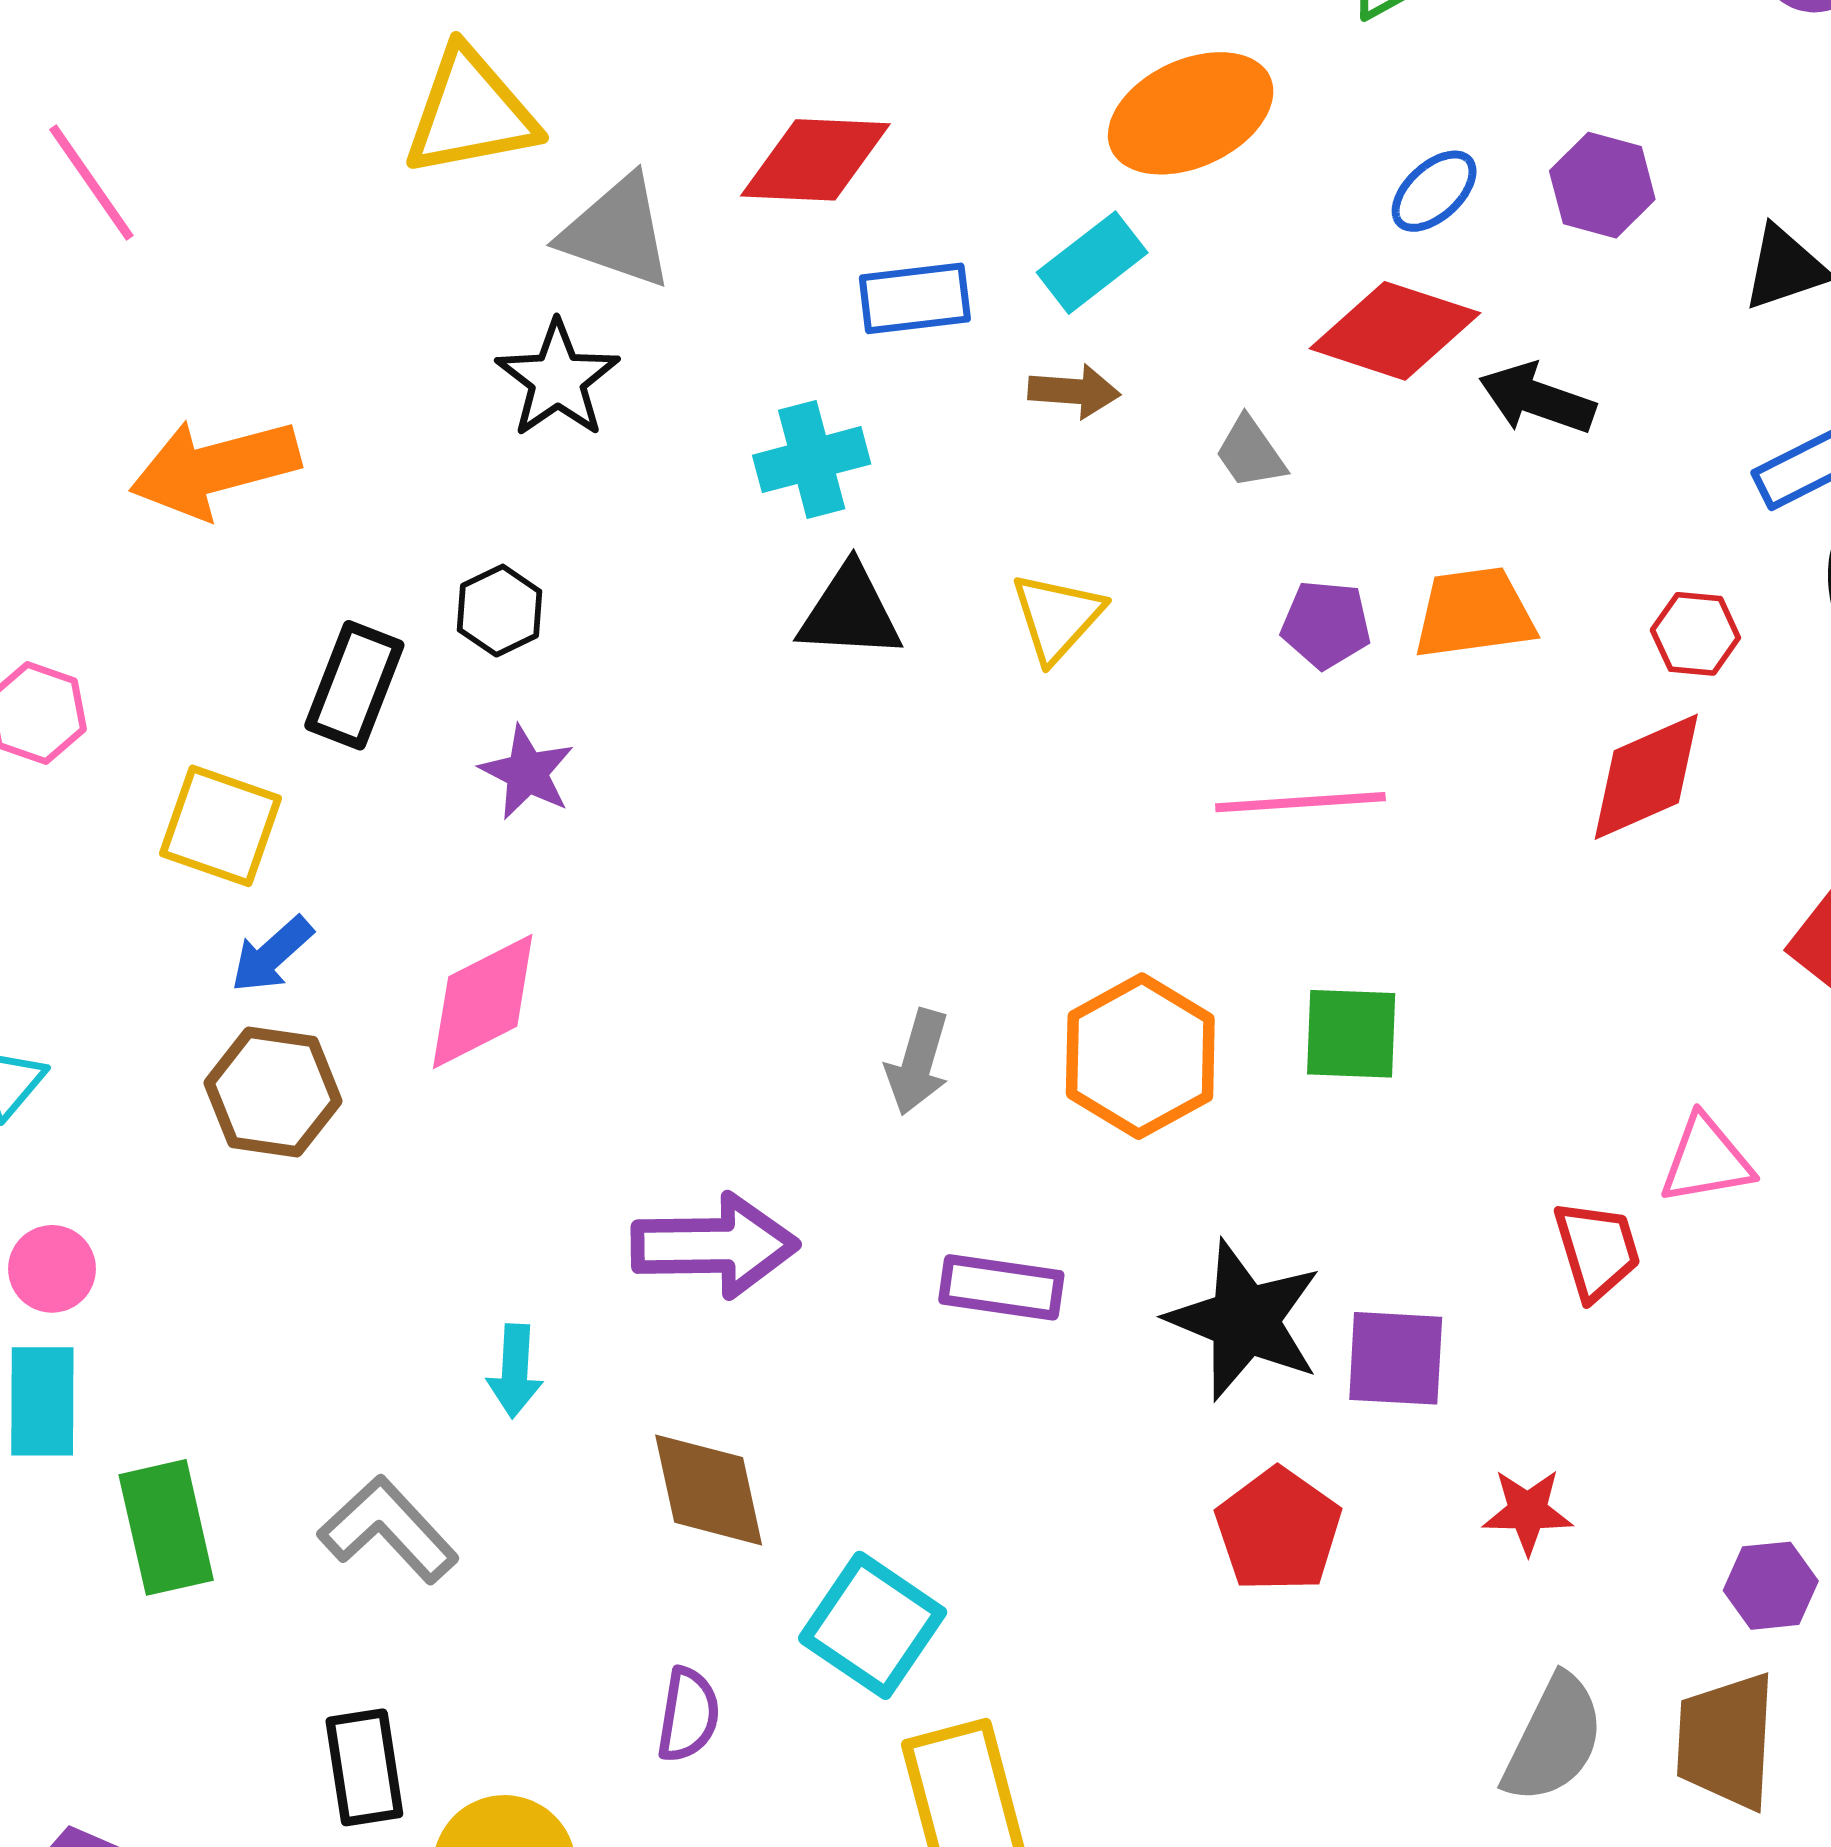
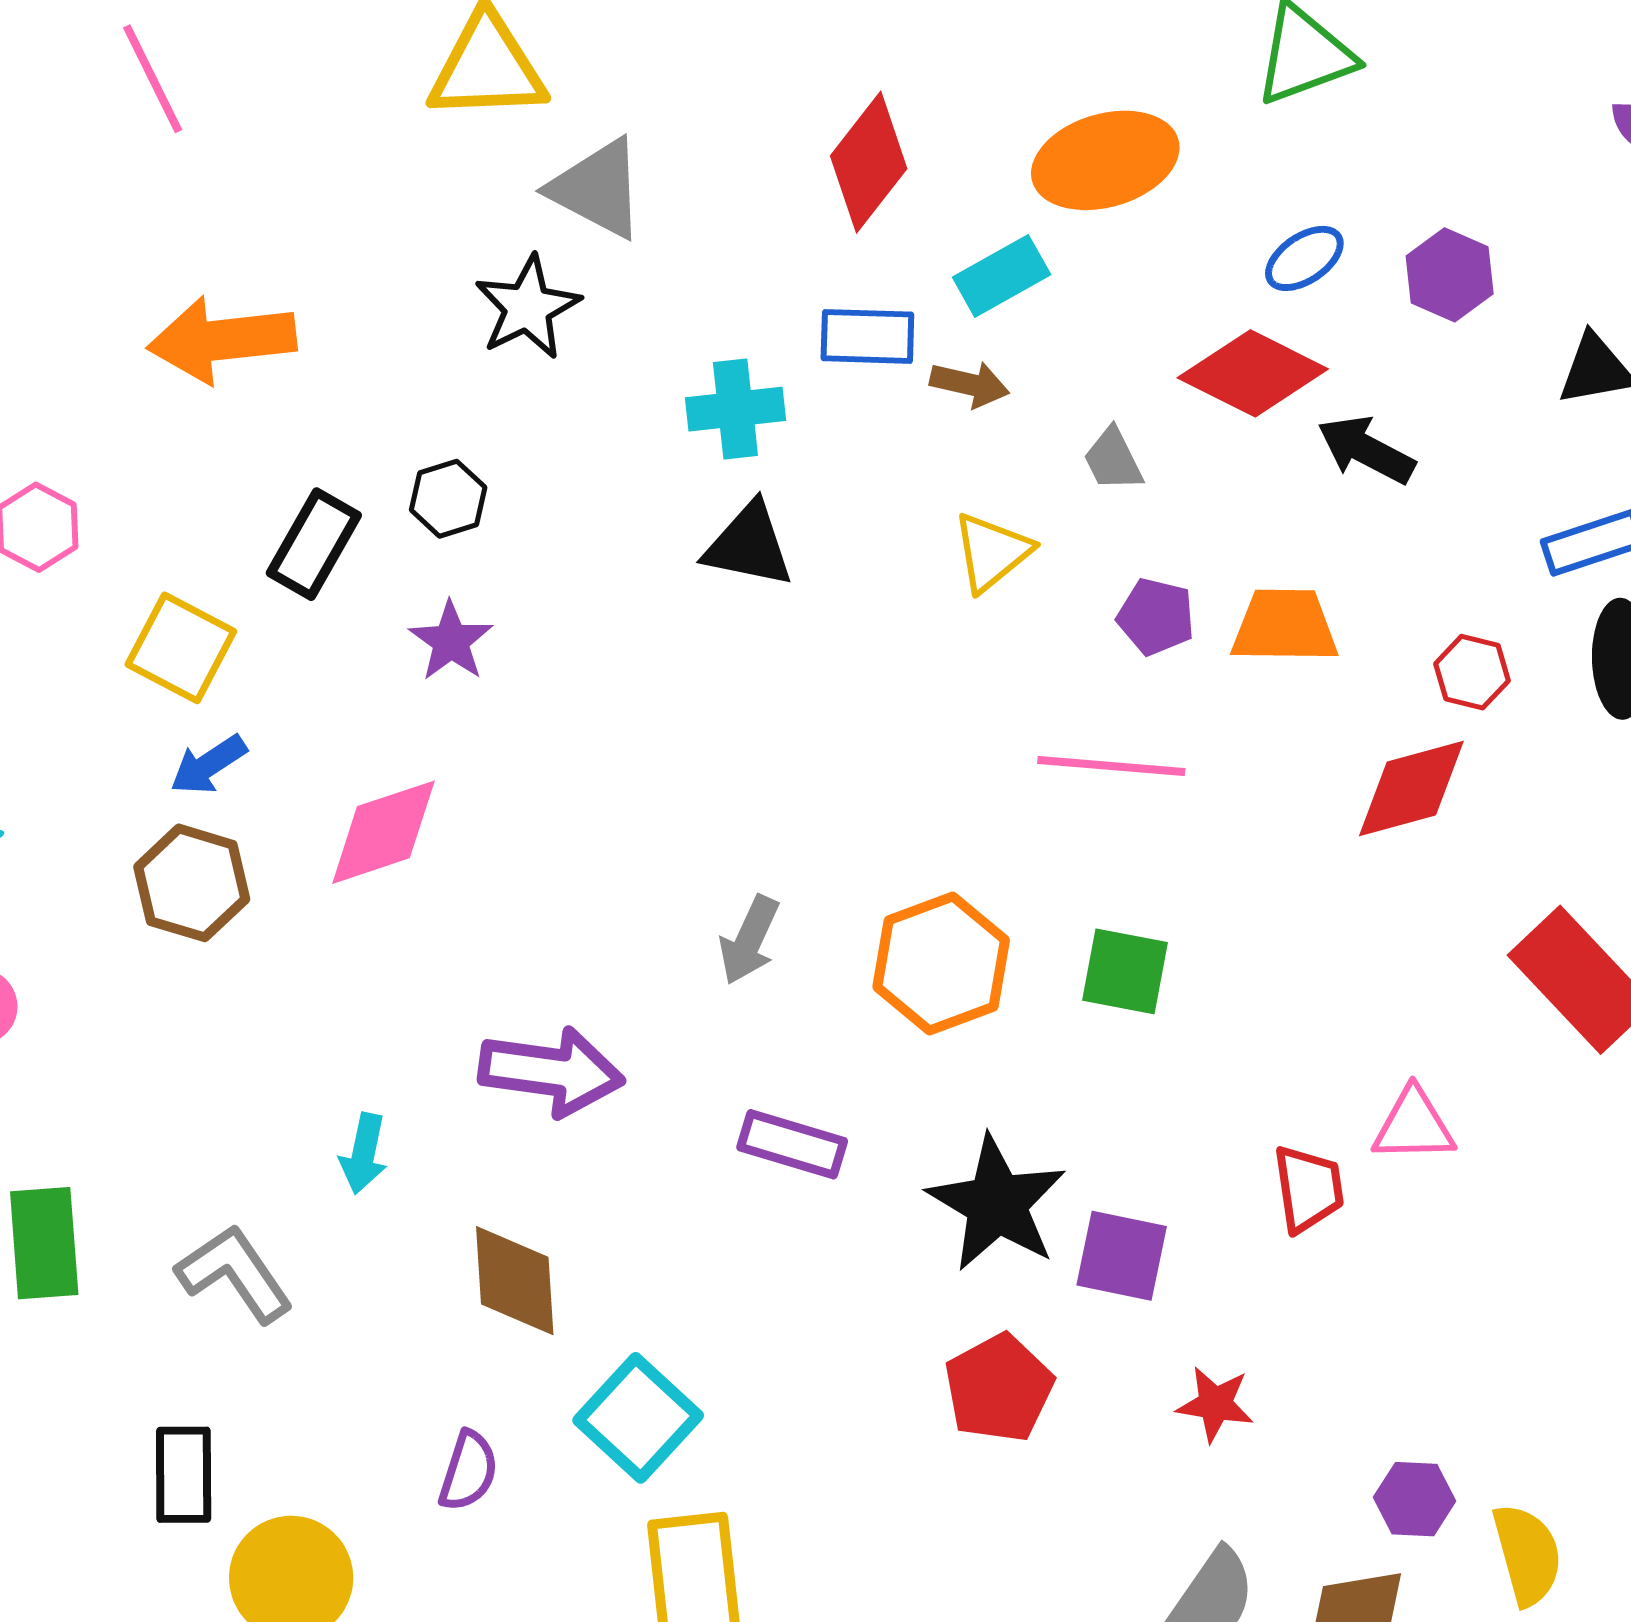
red diamond: (815, 160) -> (869, 162), moved, turned -63
blue rectangle: (915, 298) -> (867, 336), moved
yellow triangle: (1057, 617) -> (992, 552), moved

